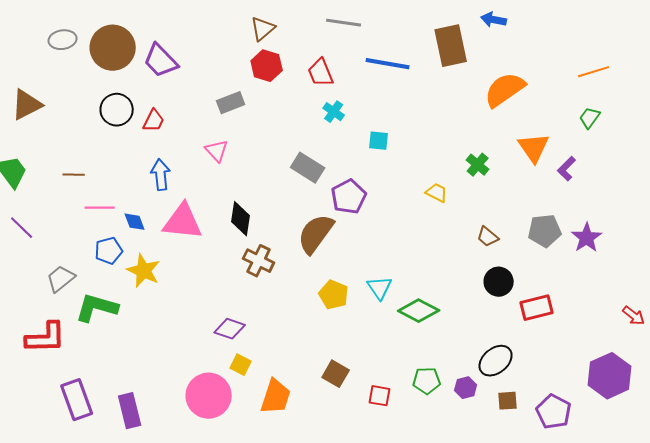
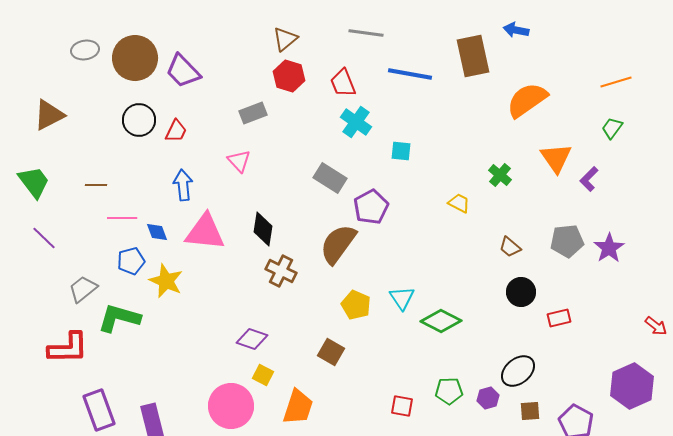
cyan cross: (334, 112) -> (356, 122), size x1.4
red rectangle: (537, 308) -> (559, 318), size x0.7
brown square: (336, 374) -> (331, 352), moved

